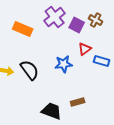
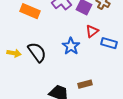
blue star: (64, 64) -> (71, 46), turned -30

